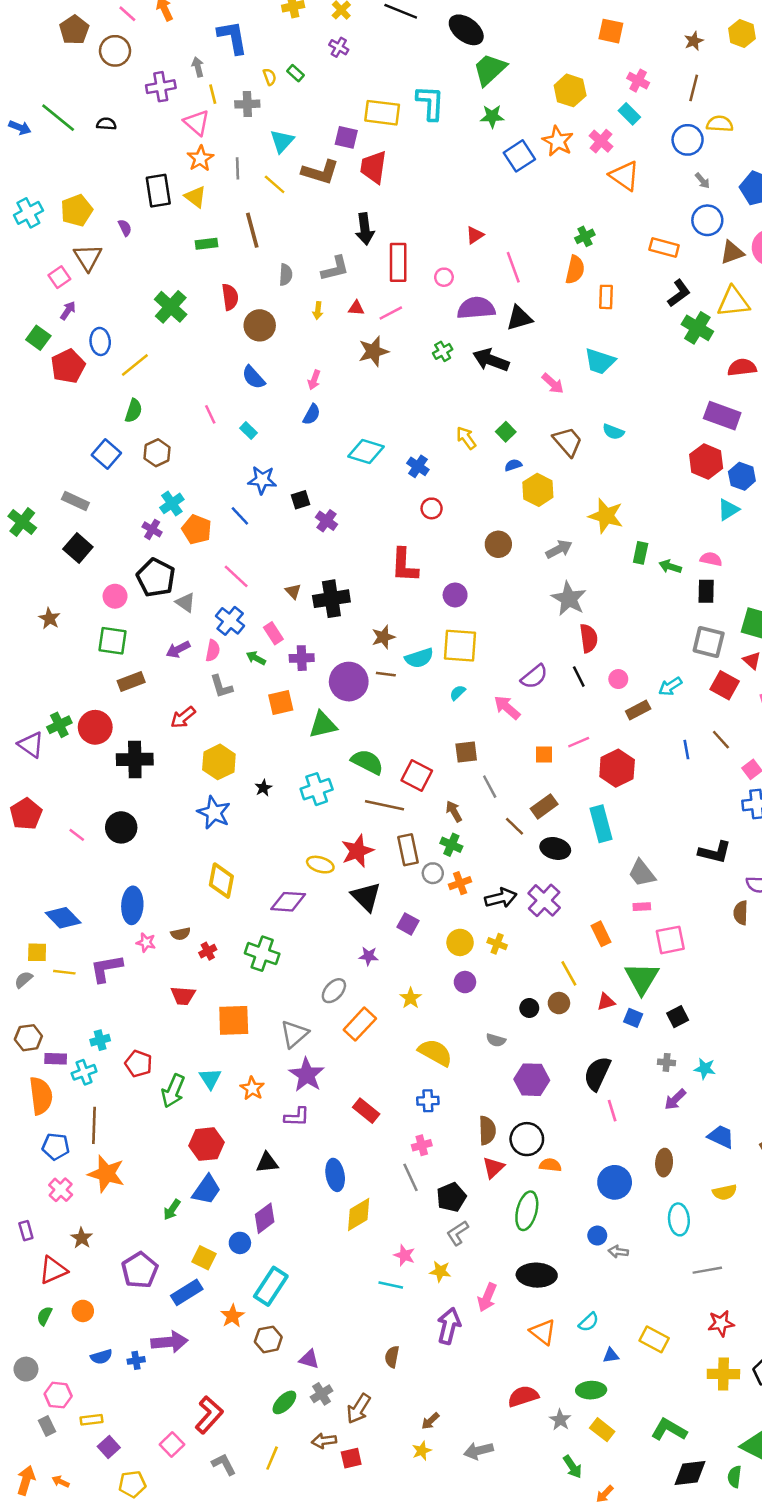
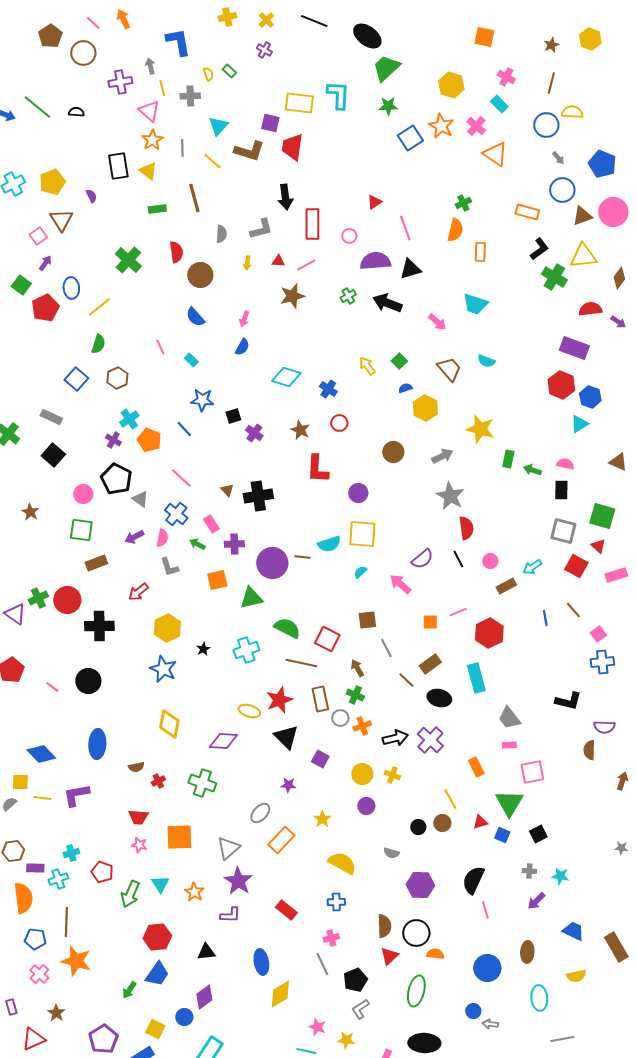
brown star: (383, 637) -> (300, 430), moved, turned -30
pink star: (146, 942) -> (139, 845), moved

